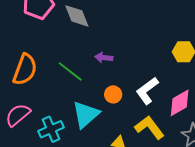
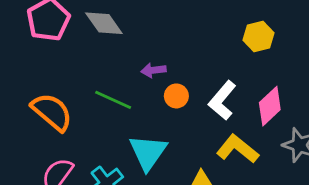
orange semicircle: (25, 70) -> (52, 112), turned -56
orange circle: (113, 94) -> (176, 96), moved

